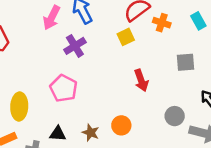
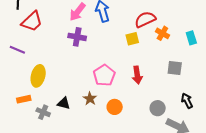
purple cross: (75, 46) -> (77, 37), moved, turned 30
pink pentagon: (64, 88) -> (104, 75), moved
brown star: (91, 133) -> (90, 99), moved

